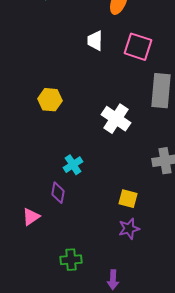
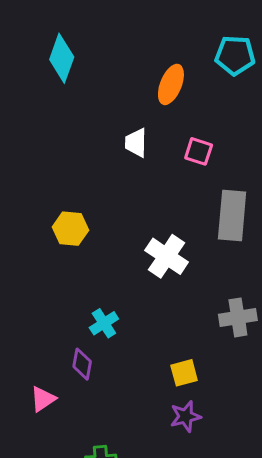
pink square: (138, 47) -> (199, 151), size x0.7
yellow square: (128, 199) -> (184, 373), turned -30

